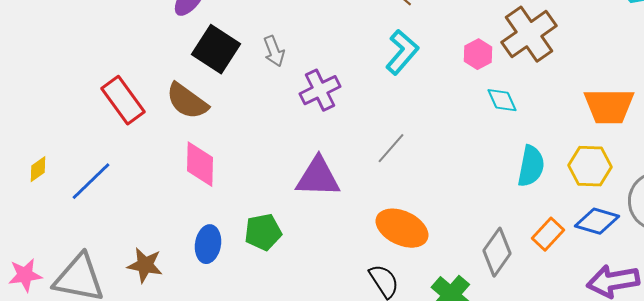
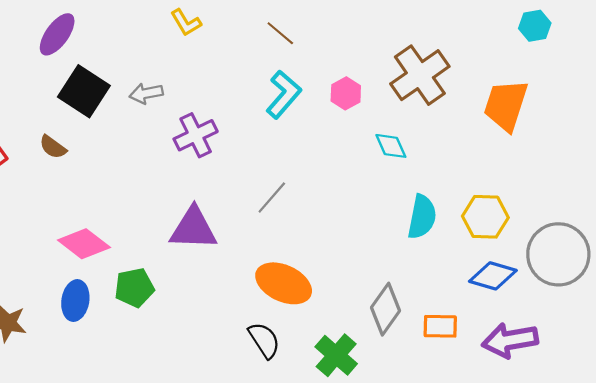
gray arrow: (274, 51) -> (146, 93), turned 100
pink hexagon: (478, 54) -> (346, 93), moved
brown semicircle: (187, 101) -> (53, 147), size x0.6
orange trapezoid: (609, 106) -> (506, 105), moved, turned 108
pink diamond: (200, 164) -> (84, 244), moved, turned -54
orange rectangle: (548, 234) -> (440, 326), moved, turned 48

